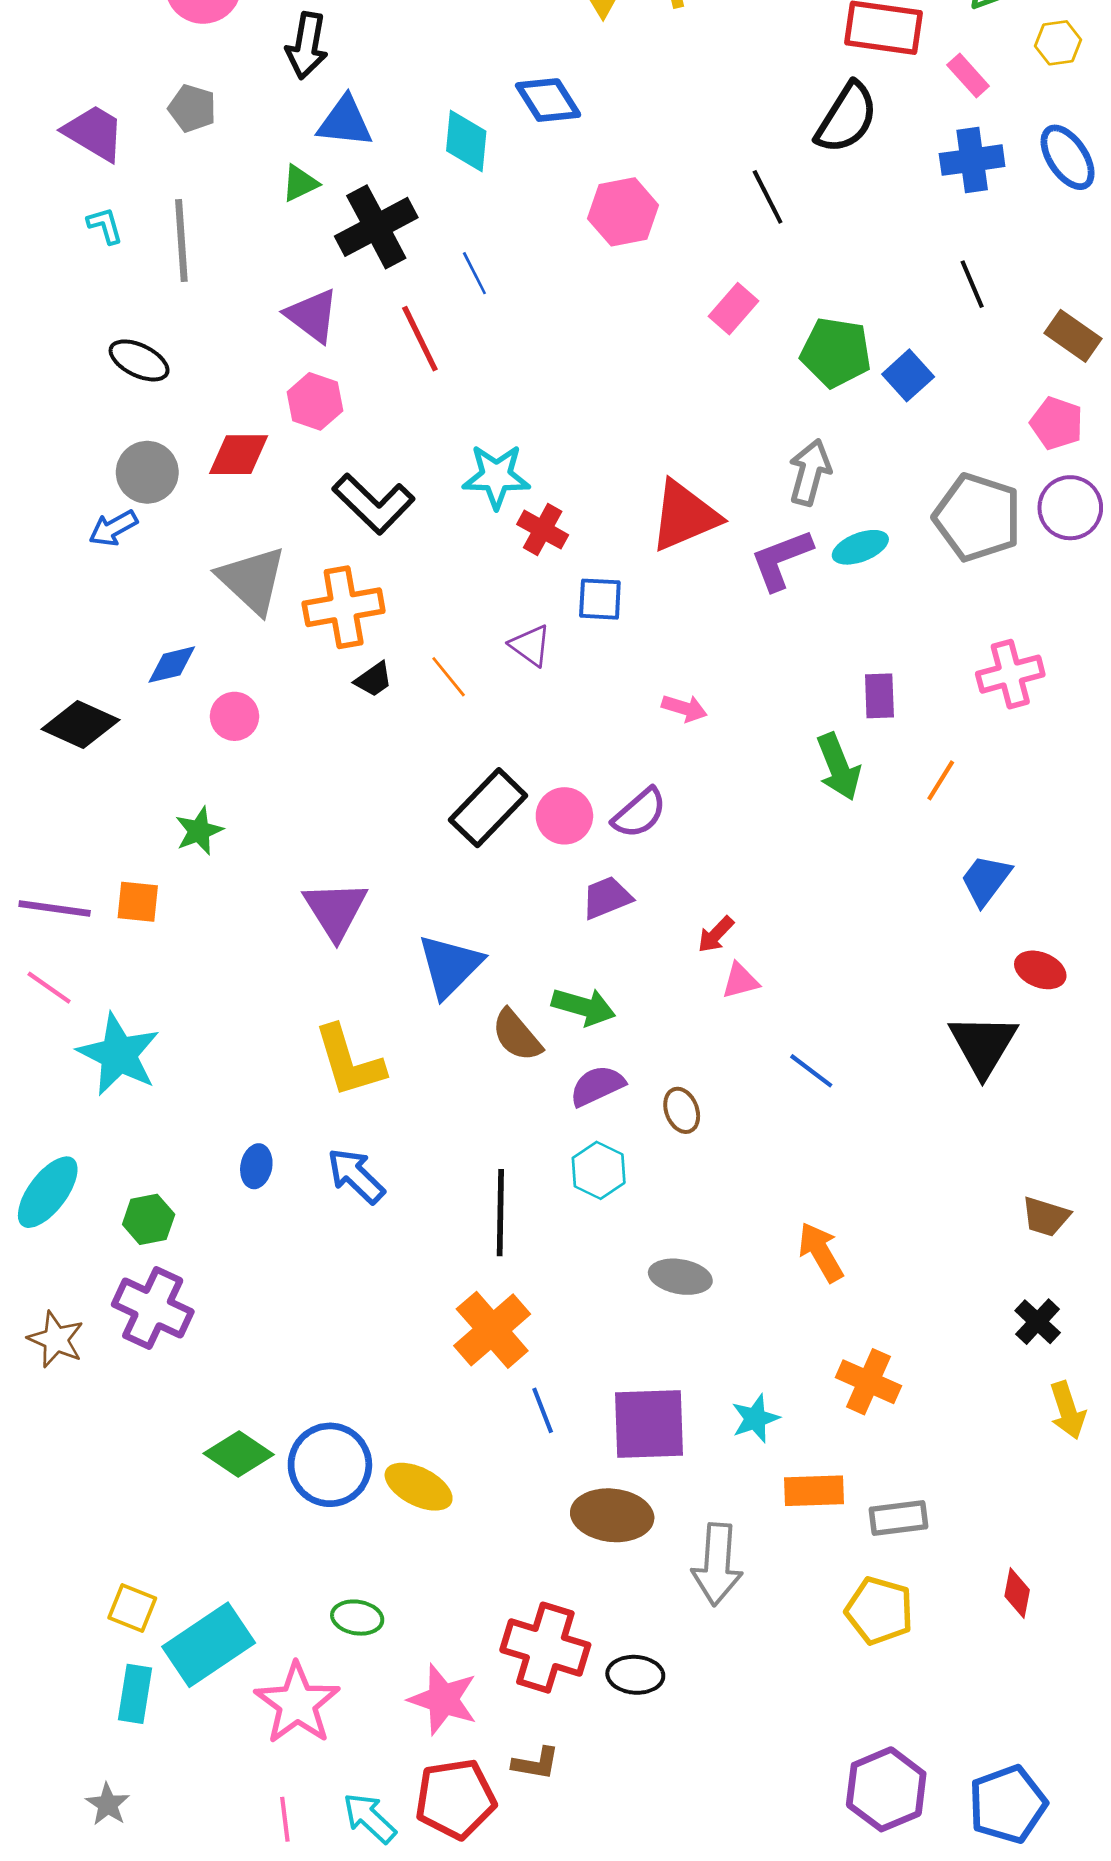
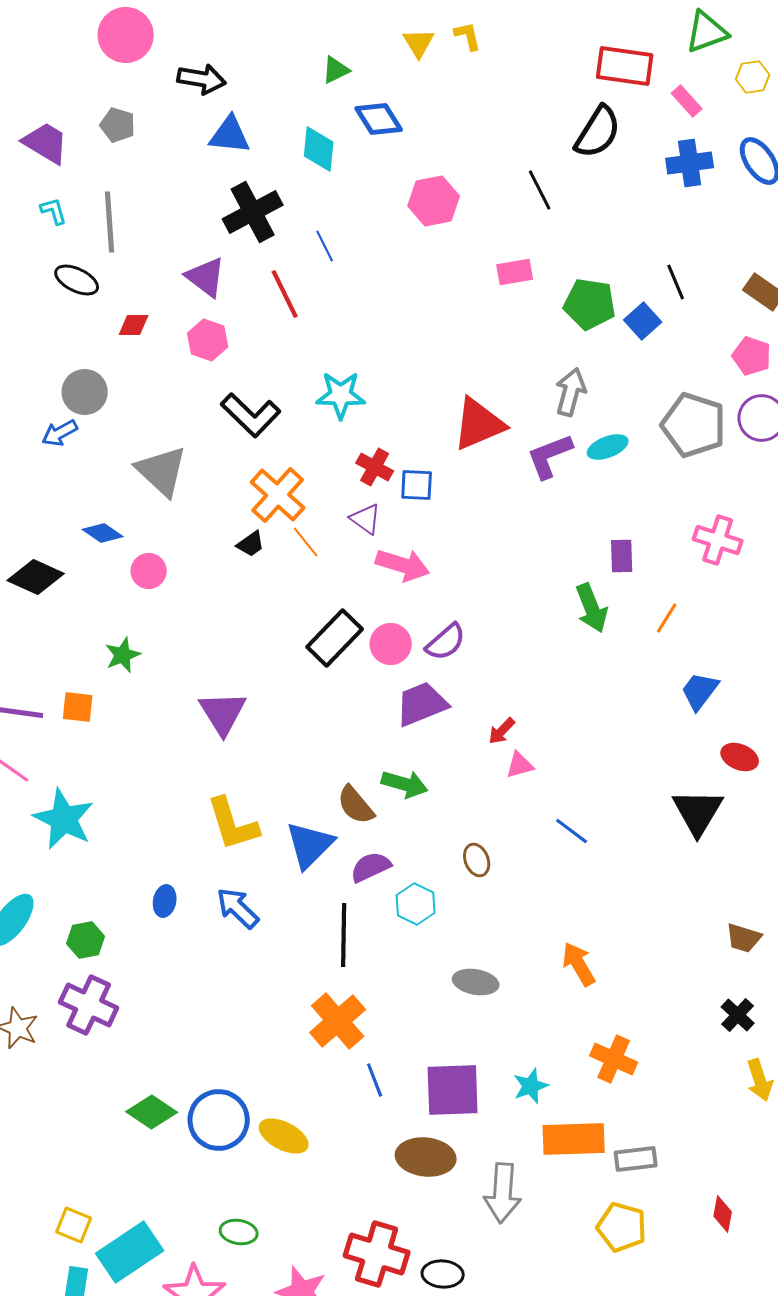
black arrow: (307, 46) -> (202, 79), turned -90
green triangle: (300, 183) -> (336, 70), moved
black line: (972, 284) -> (676, 282), moved
pink rectangle: (734, 309) -> (515, 272), turned 39
black ellipse: (139, 360) -> (77, 280), moved
red diamond: (239, 455) -> (134, 325), moved, size x0.7
red cross: (543, 530) -> (375, 467), moved
orange cross: (344, 607) -> (278, 495), moved, turned -38
blue diamond: (172, 665) -> (103, 533), turned 48
pink cross: (1010, 674) -> (718, 540), turned 33
pink arrow: (684, 708) -> (403, 565), moved, size x1.6
purple trapezoid: (607, 898) -> (422, 704), size x1.4
blue triangle: (450, 966) -> (310, 845), moved
purple semicircle: (597, 1086) -> (371, 867), moved
orange rectangle: (814, 1491) -> (574, 1139), size x1.4

